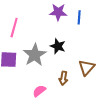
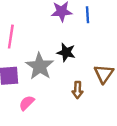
pink semicircle: (39, 91) -> (27, 103), moved

